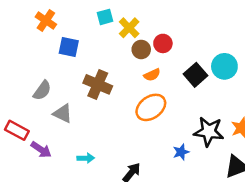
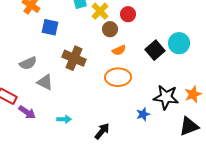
red circle: (163, 43) -> (128, 14), moved
gray semicircle: (42, 91) -> (28, 63), turned 30
orange ellipse: (151, 107) -> (118, 77), turned 35

